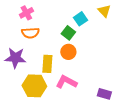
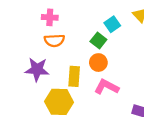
pink cross: (26, 13) -> (50, 17), turned 32
pink L-shape: (66, 82) -> (106, 87), moved

